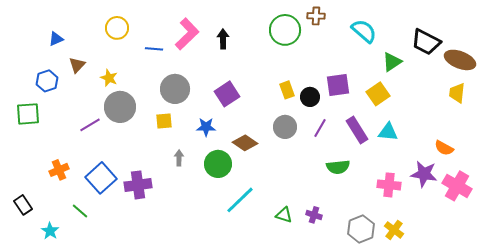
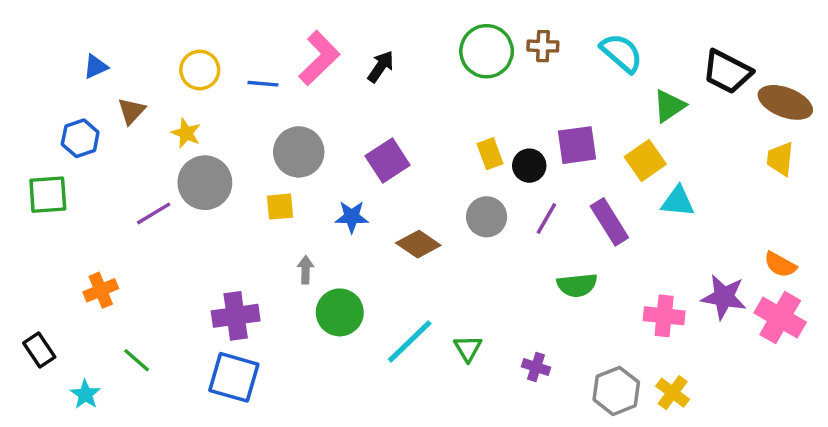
brown cross: (316, 16) -> (543, 46), moved
yellow circle: (117, 28) -> (200, 70), moved
black arrow: (223, 39) -> (381, 67), turned 36
cyan triangle: (388, 132) -> (678, 201), moved
orange semicircle: (444, 148) -> (780, 265), moved
green circle: (218, 164) -> (340, 312), moved
blue square: (101, 178) -> (234, 377), moved, turned -32
green triangle: (284, 215) -> (468, 348), moved, turned 42

